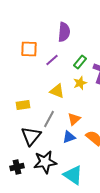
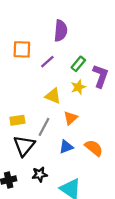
yellow rectangle: (23, 105) -> (17, 120), moved
orange triangle: (74, 119) -> (71, 118), moved
black star: (45, 162) -> (40, 174), size x0.6

